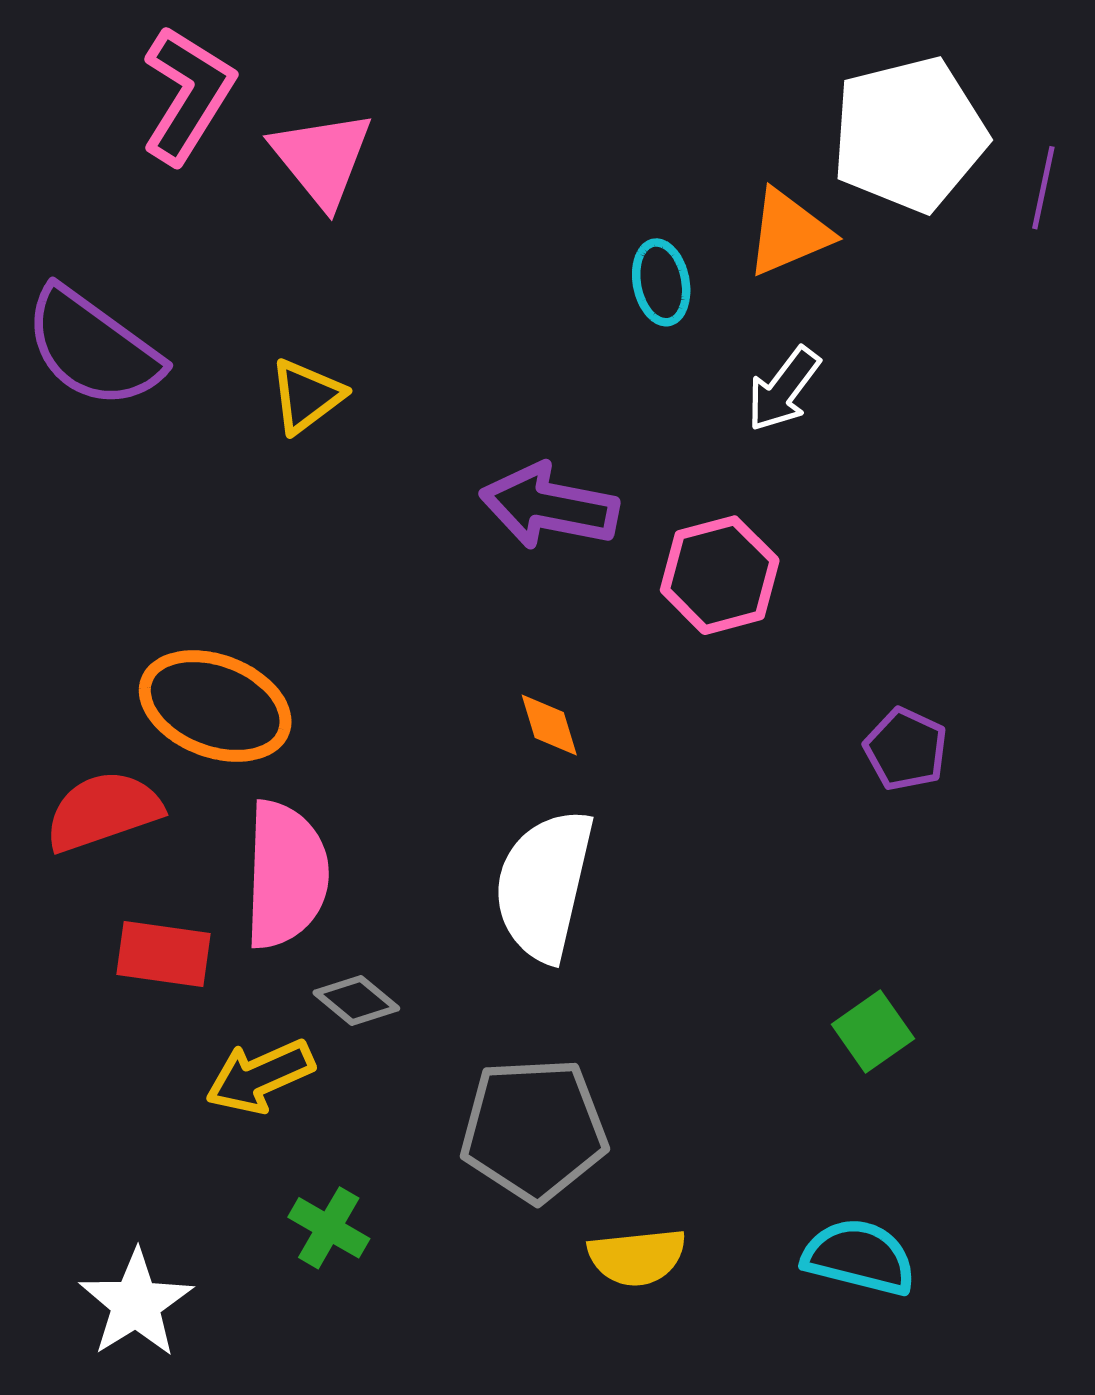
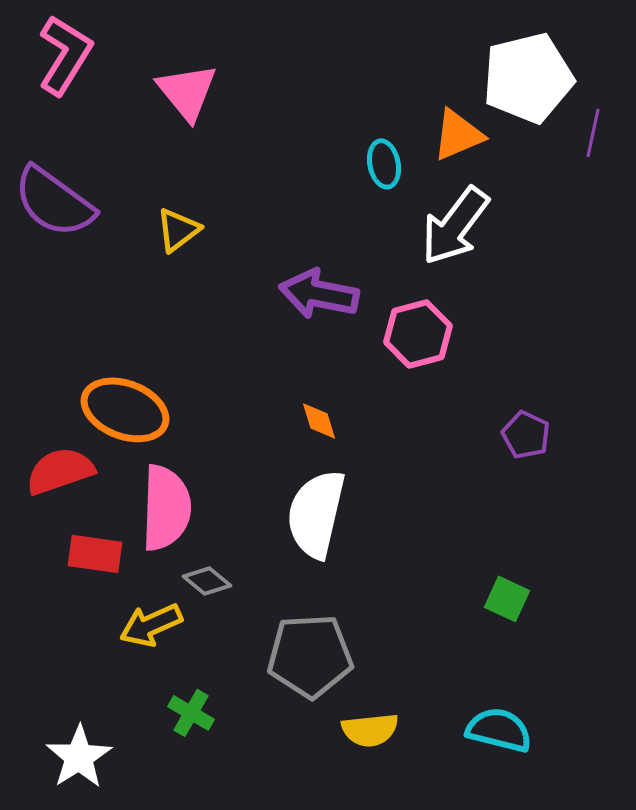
pink L-shape: (188, 95) -> (65, 55), moved
purple line: (1043, 188) -> (593, 133), moved
white arrow: (783, 389) -> (455, 226), size x1.6
green square: (873, 1031) -> (507, 599), turned -30

